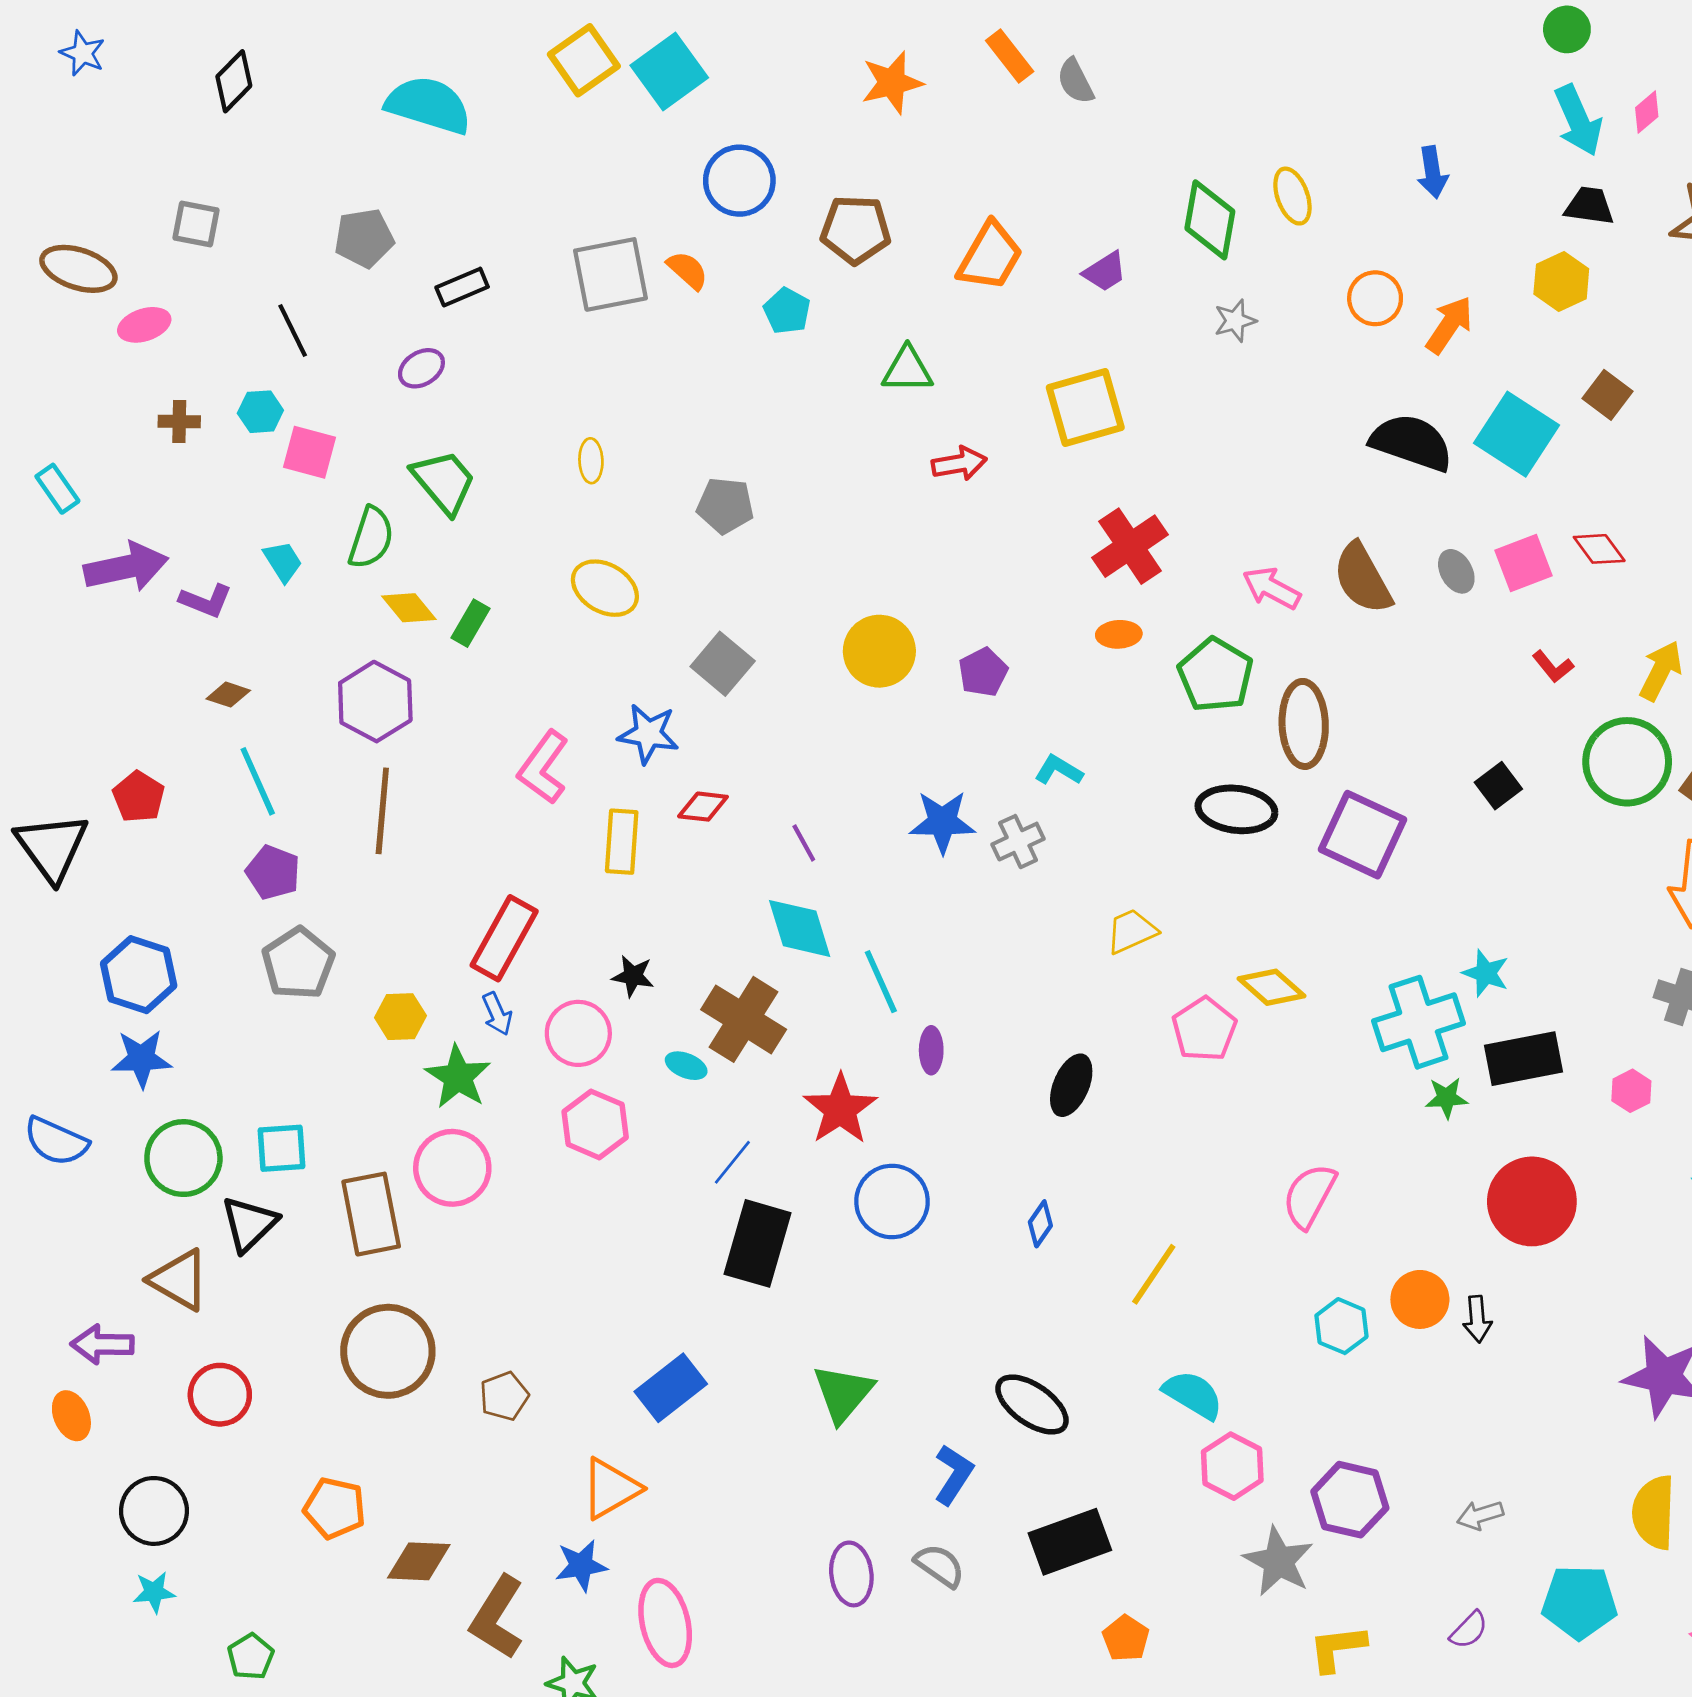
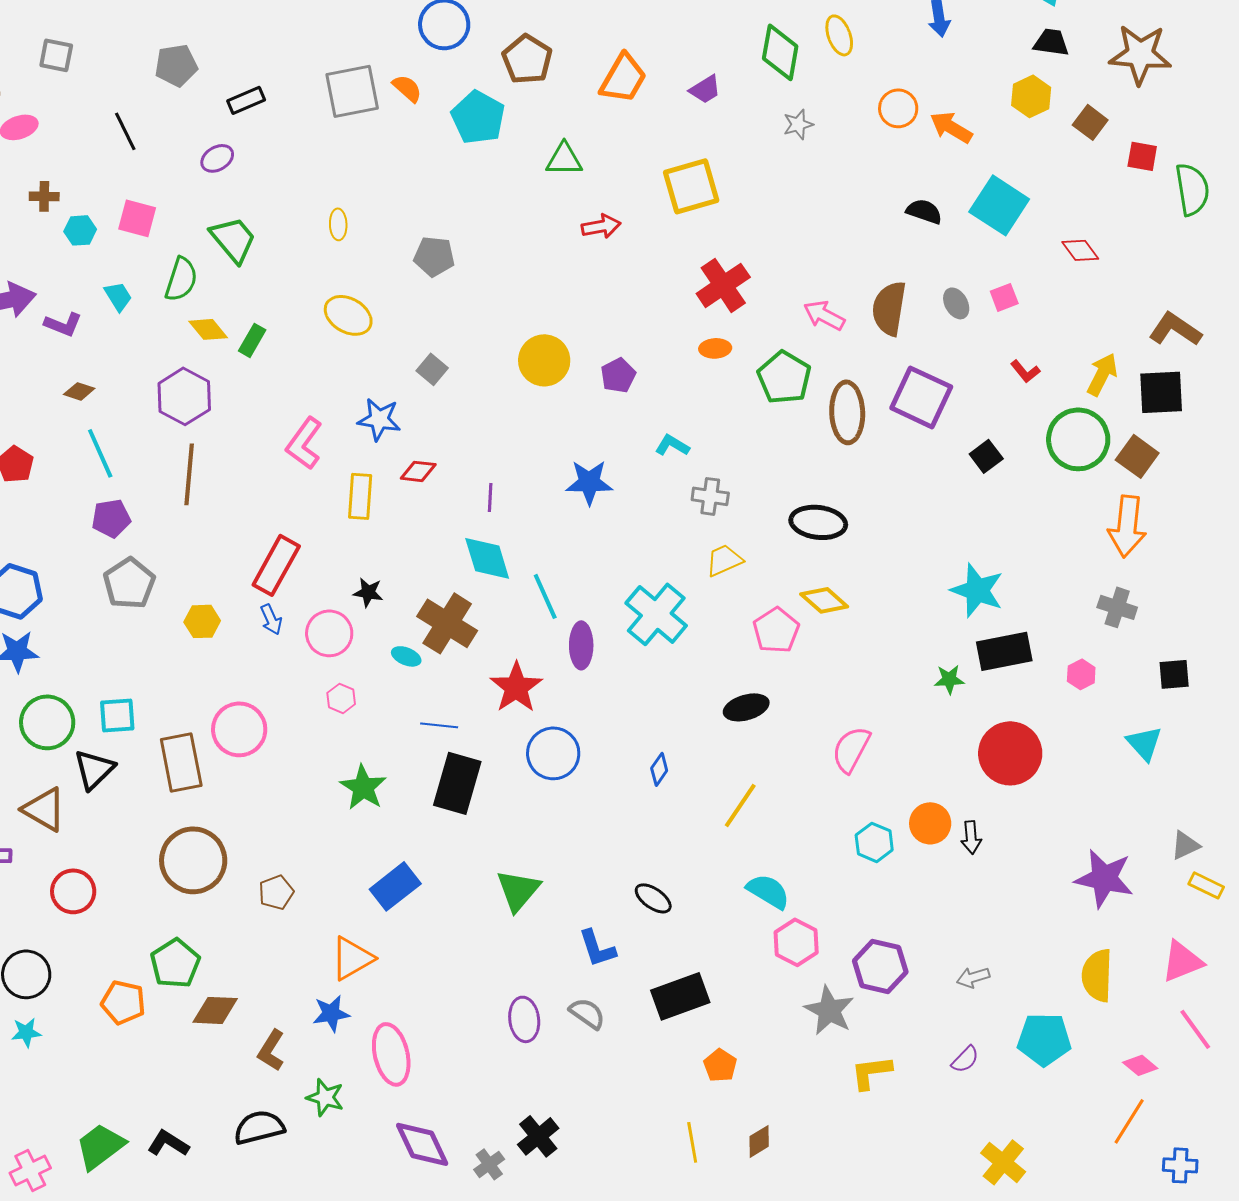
brown pentagon: (856, 230) -> (527, 59), turned 30
cyan pentagon: (787, 311) -> (478, 117), size x1.6
orange arrow: (1449, 325) -> (951, 127), turned -93
brown square: (1608, 395) -> (1090, 122), moved
cyan hexagon: (260, 412) -> (80, 230), moved
black semicircle: (1411, 442) -> (924, 211), size x0.6
red diamond: (1599, 549) -> (1080, 250), moved
pink square: (1524, 563) -> (1004, 297), size x0.7
brown semicircle: (1362, 578) -> (889, 308), turned 38
gray square: (723, 664) -> (432, 369), size x0.7
black ellipse: (1236, 809) -> (818, 522), moved
purple square: (1362, 835) -> (921, 397), moved
gray cross: (1018, 842) -> (710, 496), moved, turned 33
purple line: (804, 843) -> (490, 497), turned 32
purple pentagon: (273, 872) -> (111, 518), turned -30
cyan star: (1486, 973) -> (977, 590), size x1.6
cyan cross: (1418, 1022) -> (656, 614), moved, turned -32
purple ellipse: (931, 1050) -> (581, 645), size x1.4
green star: (458, 1077) -> (363, 787), moved
black ellipse: (1071, 1085) -> (746, 707), moved, turned 51
pink hexagon: (595, 1124) -> (341, 698), size x0.6
blue line: (732, 1162) -> (439, 725), turned 57
black ellipse: (1032, 1405) -> (653, 898), size x0.7
blue L-shape: (954, 1475) -> (597, 948), turned 129
orange pentagon: (335, 1508) -> (123, 1002), moved
brown L-shape: (497, 1617) -> (271, 1050), size x0.7
green pentagon: (251, 1657) -> (175, 963), moved, size x1.5

